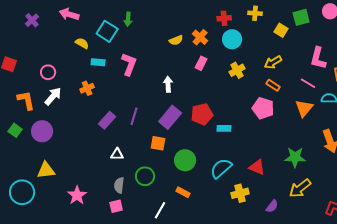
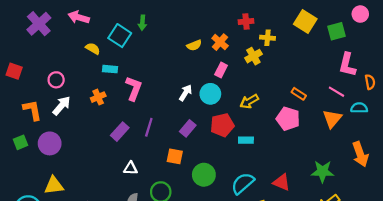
yellow cross: (255, 13) -> (267, 38), moved
green square: (301, 17) -> (337, 31), moved
purple cross: (32, 20) -> (39, 24), size x1.6
yellow square: (281, 30) -> (305, 22), moved, size x1.5
cyan circle: (232, 39) -> (210, 94), moved
yellow arrow: (273, 62) -> (249, 101), moved
pink L-shape: (129, 64) -> (134, 88), moved
yellow cross: (237, 70) -> (253, 56), moved
white arrow: (168, 84) -> (186, 93), turned 35
purple rectangle: (170, 117) -> (188, 128), size x0.7
green square: (15, 130) -> (20, 142), turned 32

